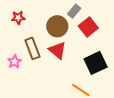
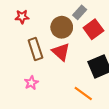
pink star: (15, 62) -> (31, 83), moved

